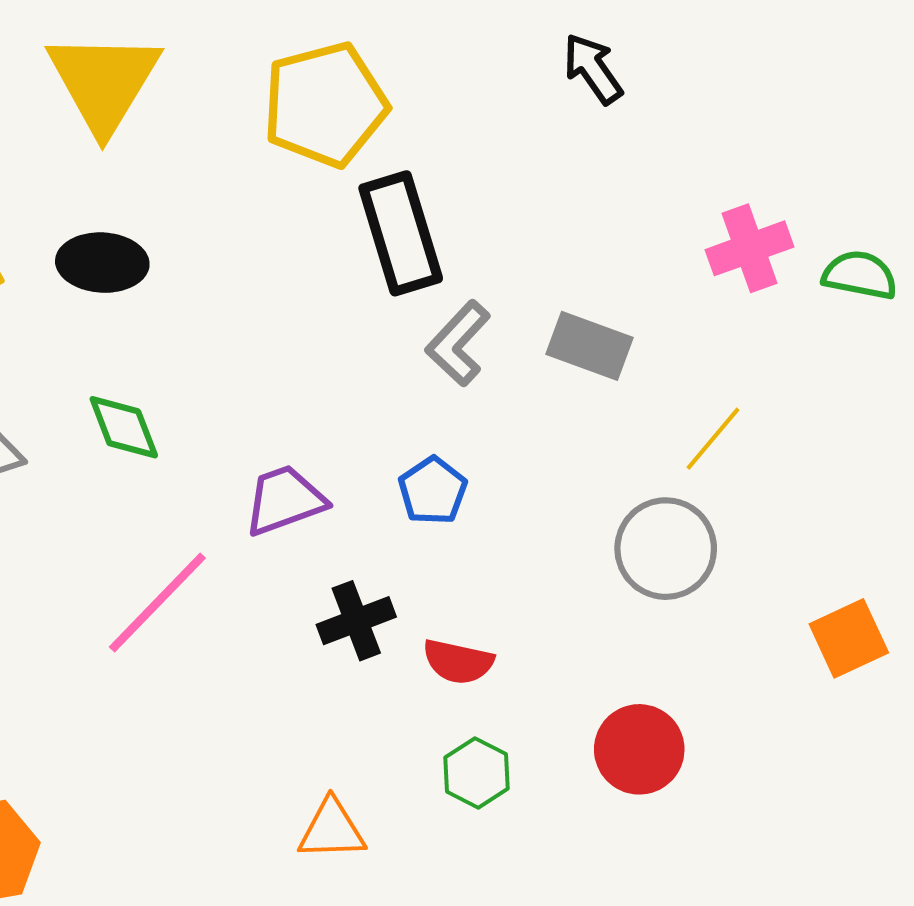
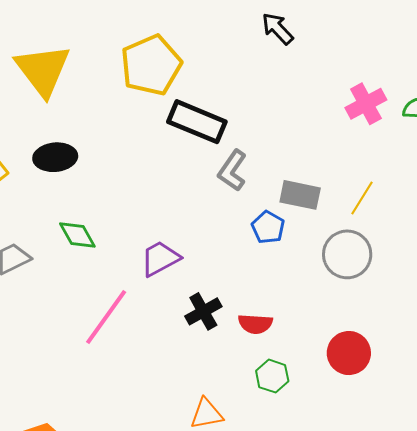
black rectangle: (401, 233) -> (197, 122), turned -42
gray rectangle: (589, 346) -> (300, 195), moved
blue pentagon: (433, 491) -> (268, 227), moved

